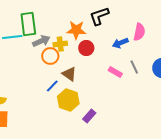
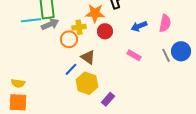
pink semicircle: (139, 32) -> (165, 23), moved
gray arrow: (41, 41) -> (50, 24), moved
gray line: (134, 67) -> (166, 55), moved

